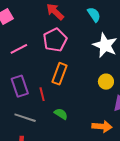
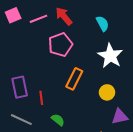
pink line: (19, 49) -> (38, 19), moved
orange rectangle: (60, 74) -> (74, 79), moved

